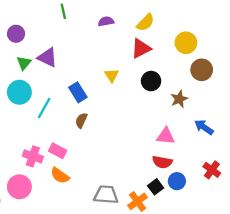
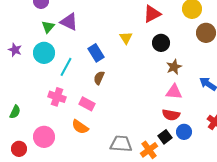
brown star: (179, 99) -> (174, 67), moved
pink rectangle: (58, 151) -> (87, 104), moved
pink cross: (33, 156) -> (57, 97), moved

